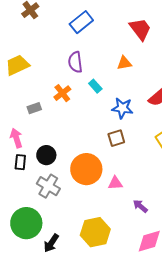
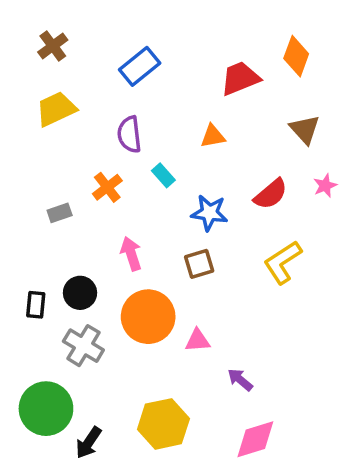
red trapezoid: (140, 29) -> (240, 78), turned -75
yellow trapezoid: (17, 65) -> (56, 109), moved
pink arrow: (16, 138) -> (131, 254), moved

